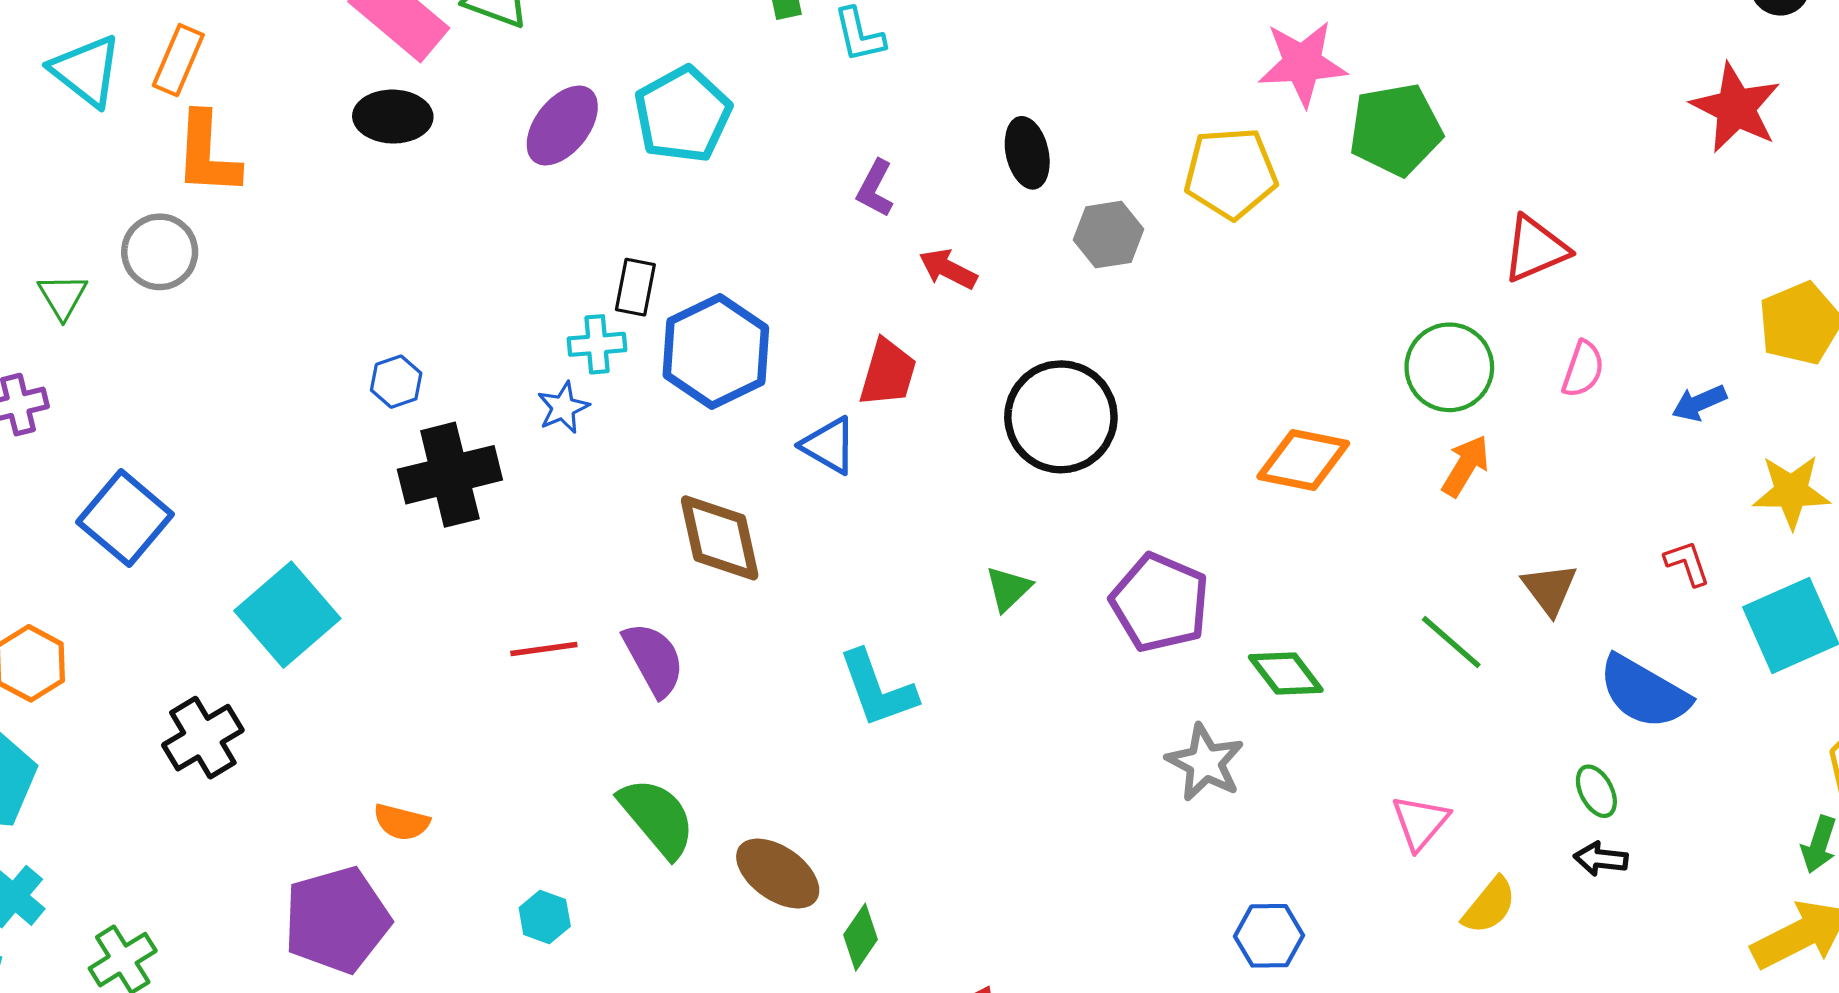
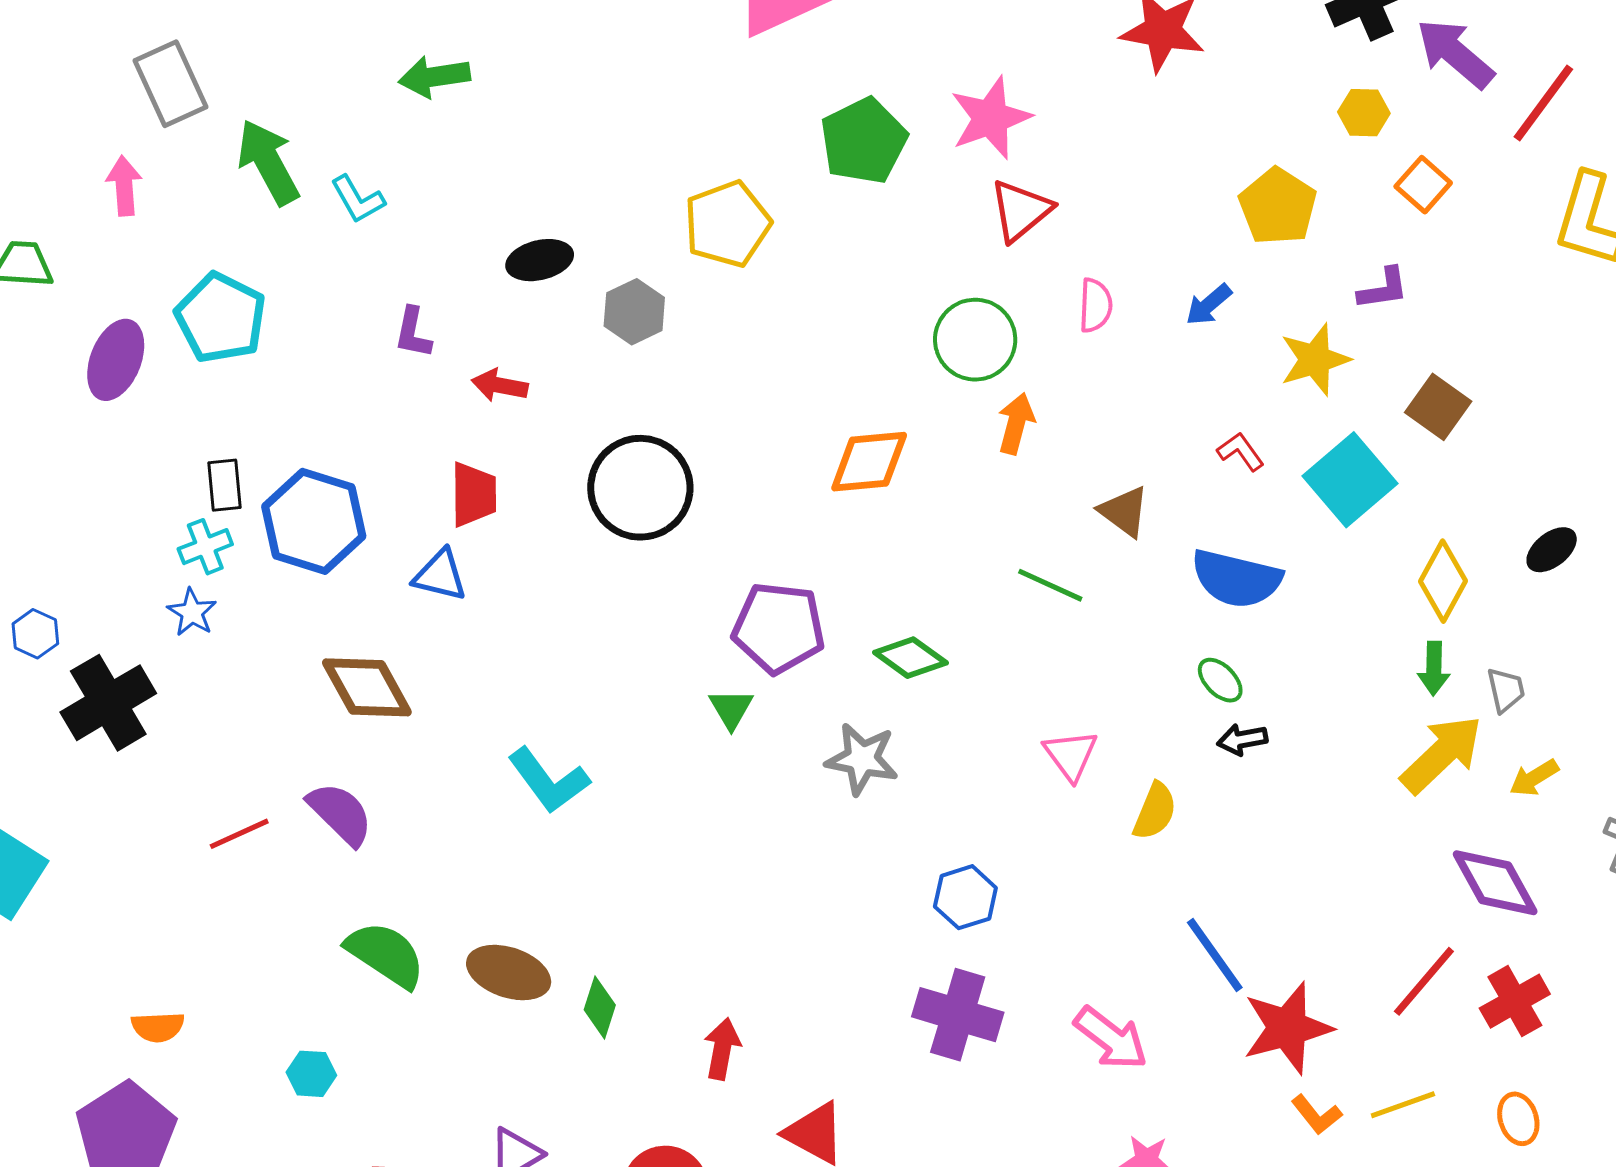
pink star: (1302, 63) -> (991, 118), moved
black ellipse: (1027, 153) -> (540, 260), turned -74
green triangle: (1008, 589) -> (731, 709), moved

